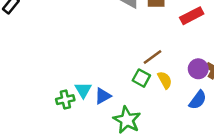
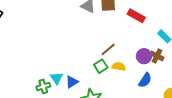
red rectangle: (192, 16) -> (136, 16), turned 60
green square: (141, 78) -> (101, 66), turned 32
yellow semicircle: (165, 80) -> (119, 67), turned -48

